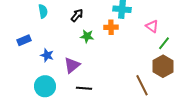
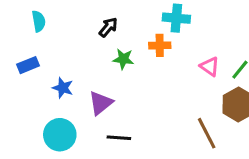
cyan semicircle: (43, 11) -> (39, 21), moved
pink triangle: (152, 26) -> (210, 67), moved

